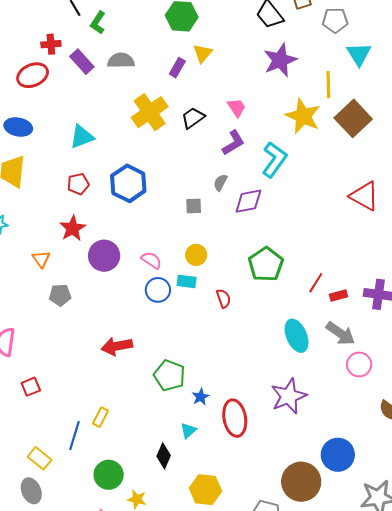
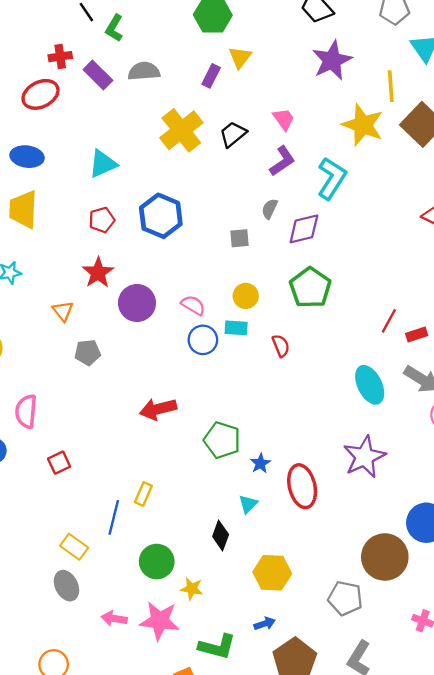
green pentagon: (266, 264) -> (310, 288), moved

